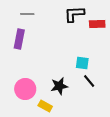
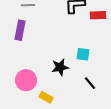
black line: (89, 81) -> (90, 83), moved
black star: (59, 86) -> (60, 67), moved

